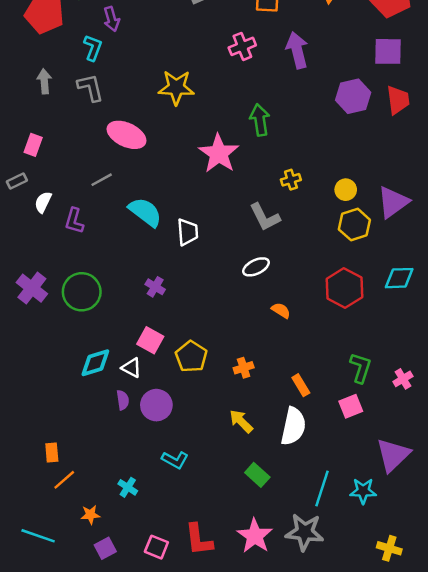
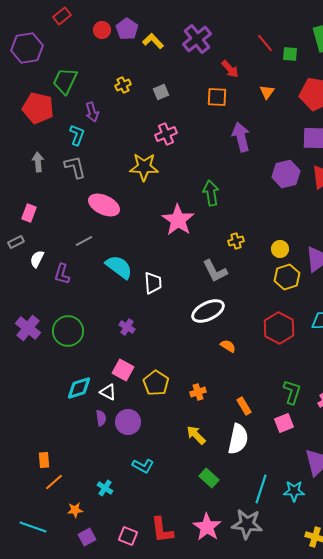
pink cross: (242, 46) -> (166, 134), moved
white ellipse: (256, 267) -> (208, 311), size x1.5

